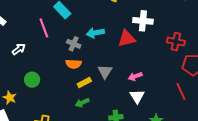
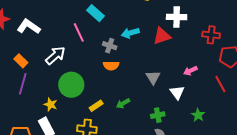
white arrow: (19, 49) -> (55, 55), size x1.5
gray triangle: (105, 72) -> (153, 77), moved
pink arrow: (135, 76) -> (190, 71), moved
green circle: (32, 80) -> (71, 85), size x1.6
yellow rectangle: (84, 82) -> (96, 106), moved

